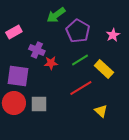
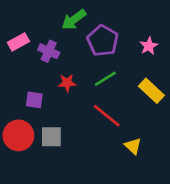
purple cross: (37, 50) -> (49, 51), moved
yellow rectangle: (104, 69) -> (151, 91), moved
purple square: (18, 76) -> (34, 100), moved, size x0.6
red line: (81, 88) -> (107, 116), turned 70

